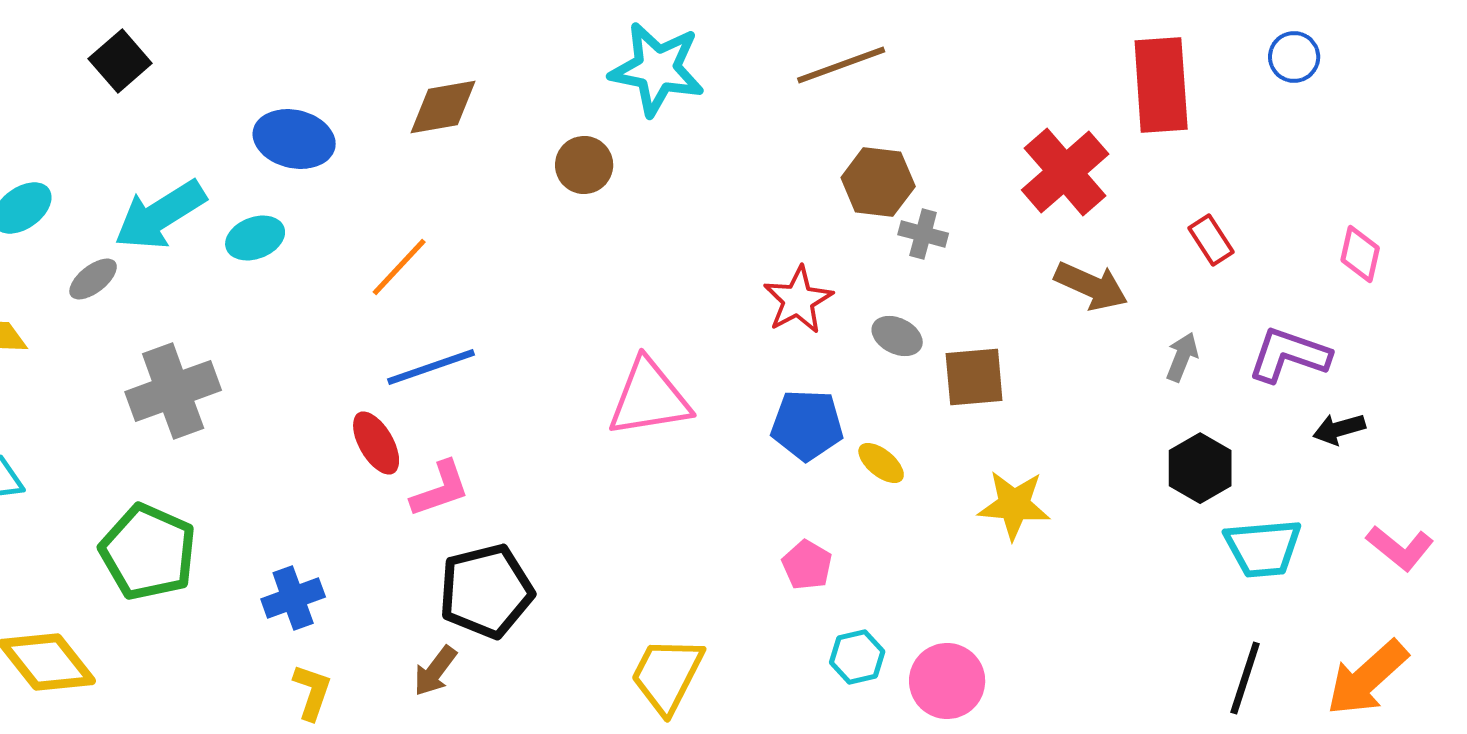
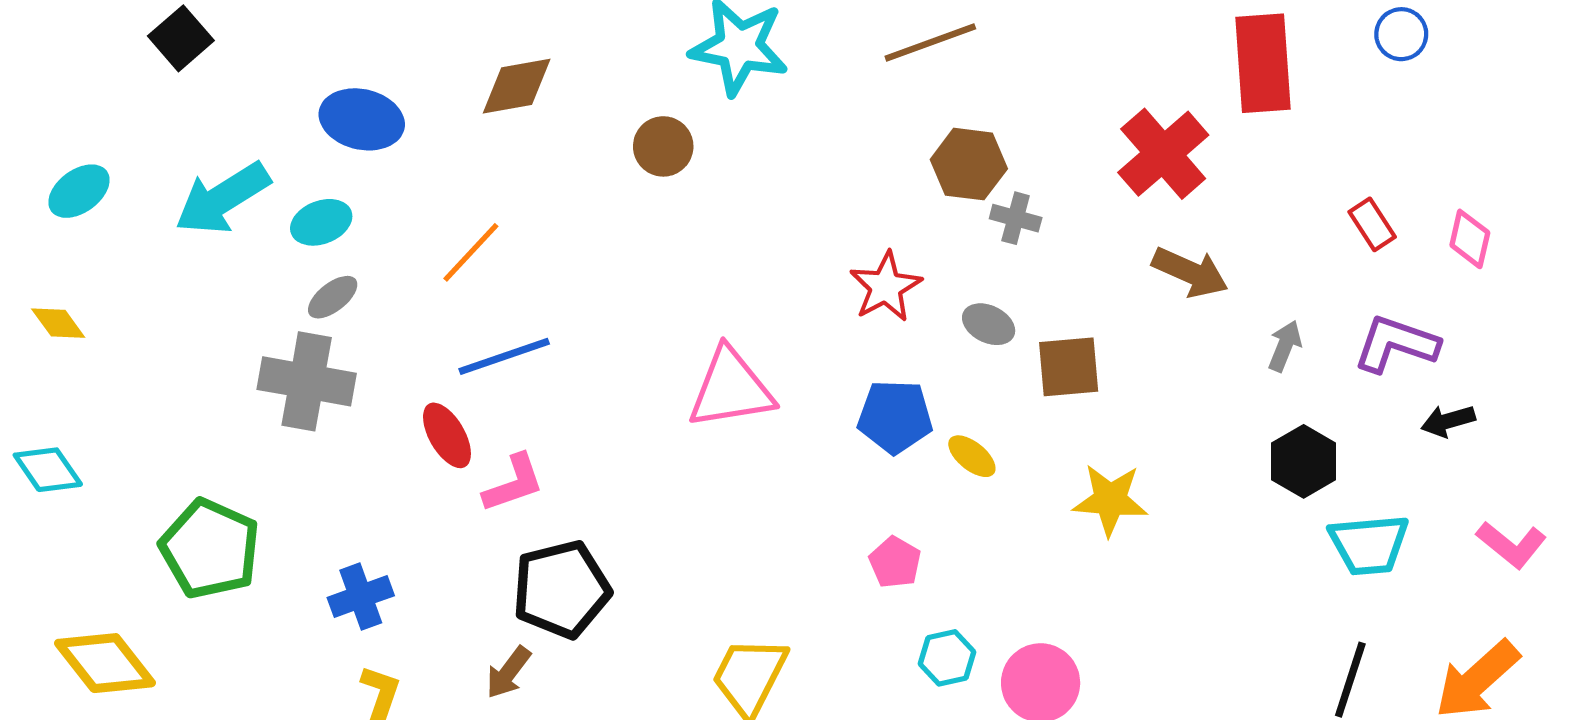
red rectangle: (1211, 240) -> (1372, 224), moved
gray ellipse: (93, 279) -> (333, 297), moved
gray cross: (173, 391) -> (307, 381), moved, turned 30

